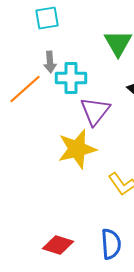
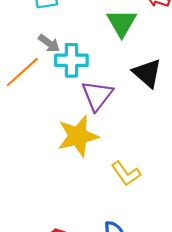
gray arrow: (50, 62) -> (49, 43), turned -50

